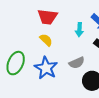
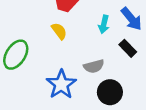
blue star: (46, 68) -> (61, 84), moved

